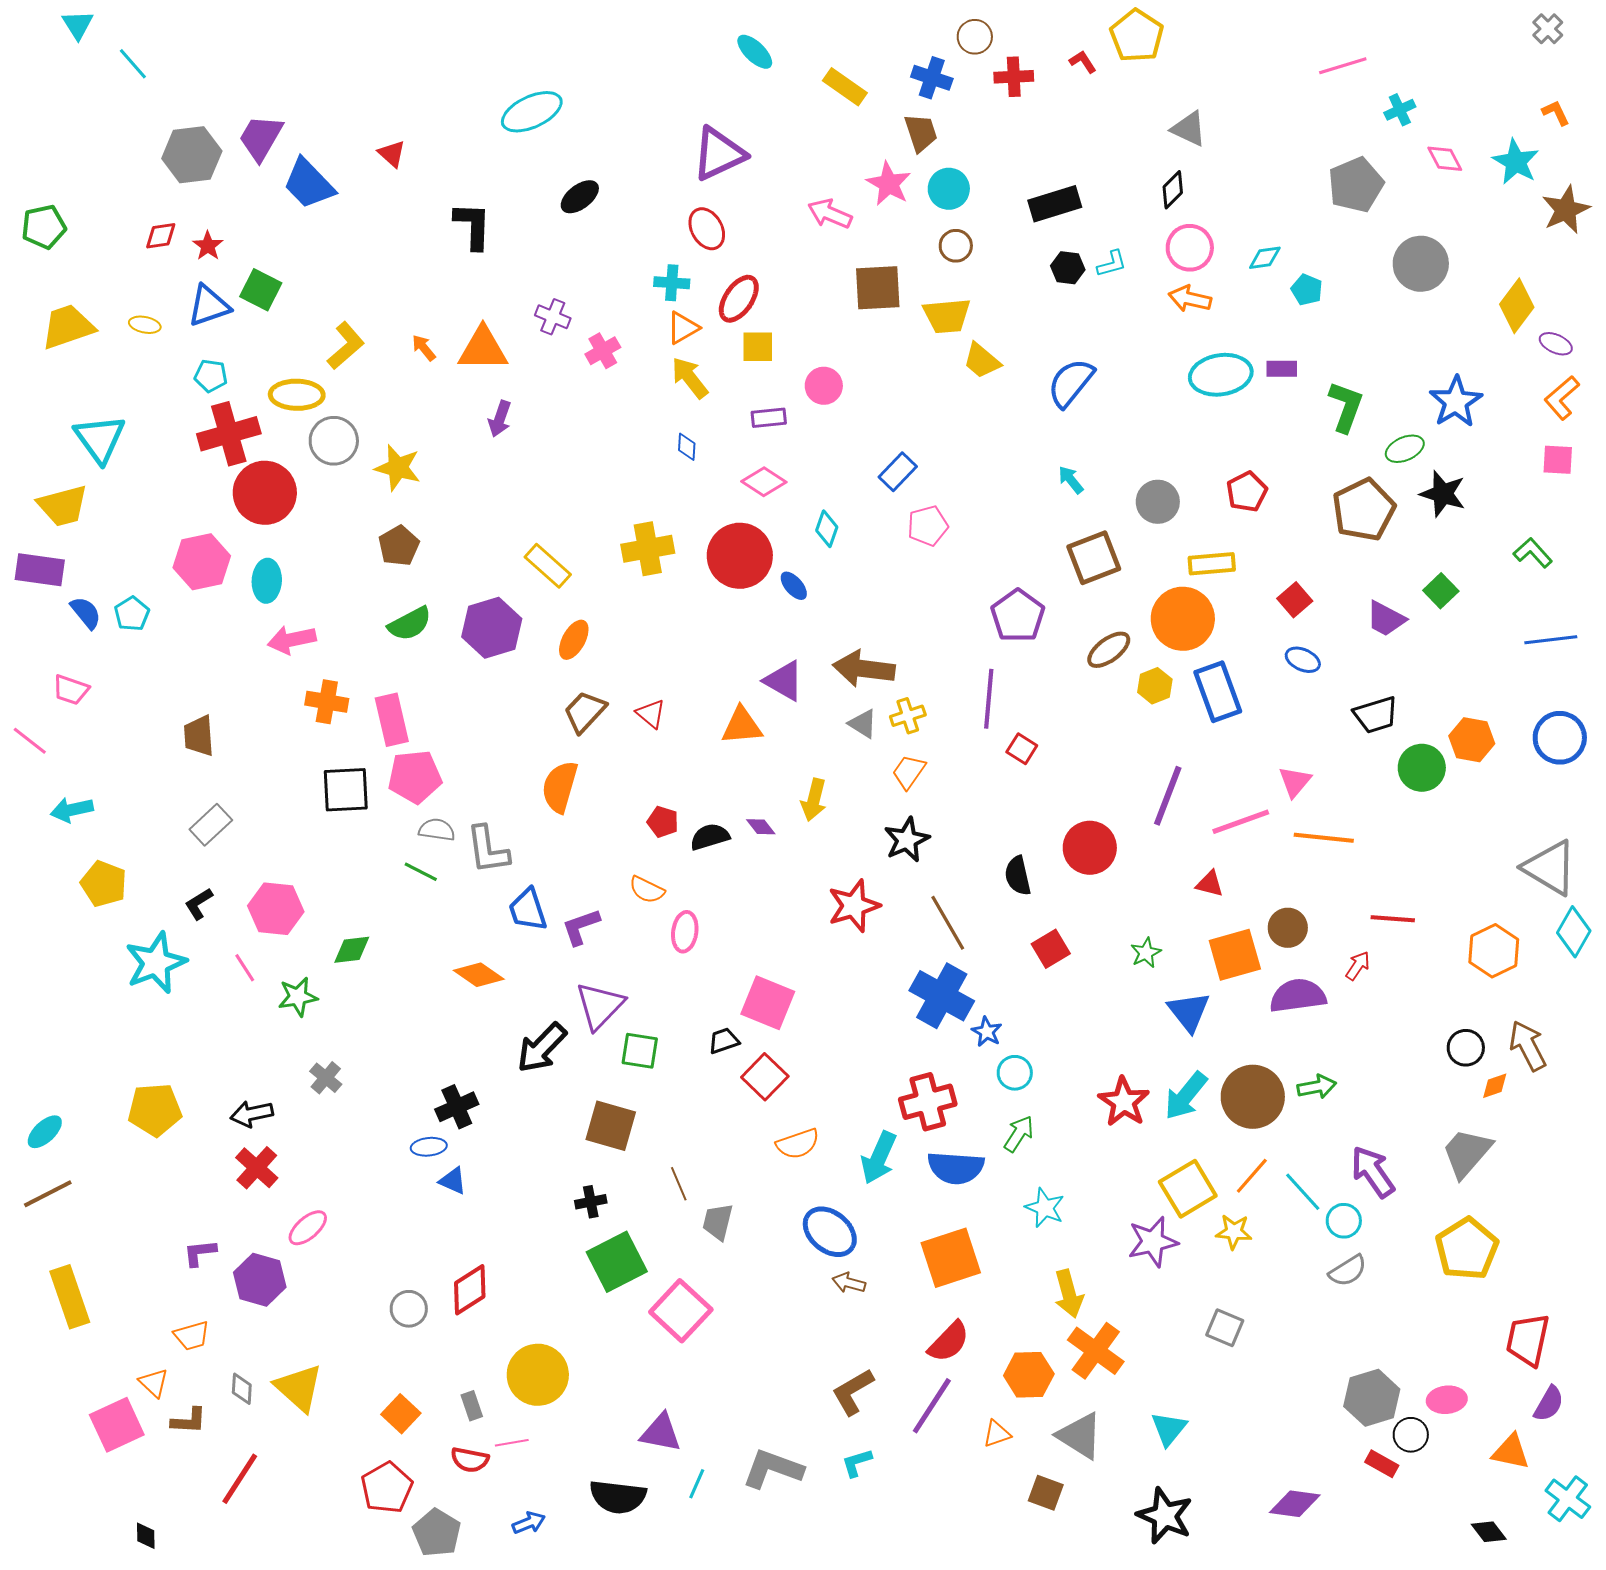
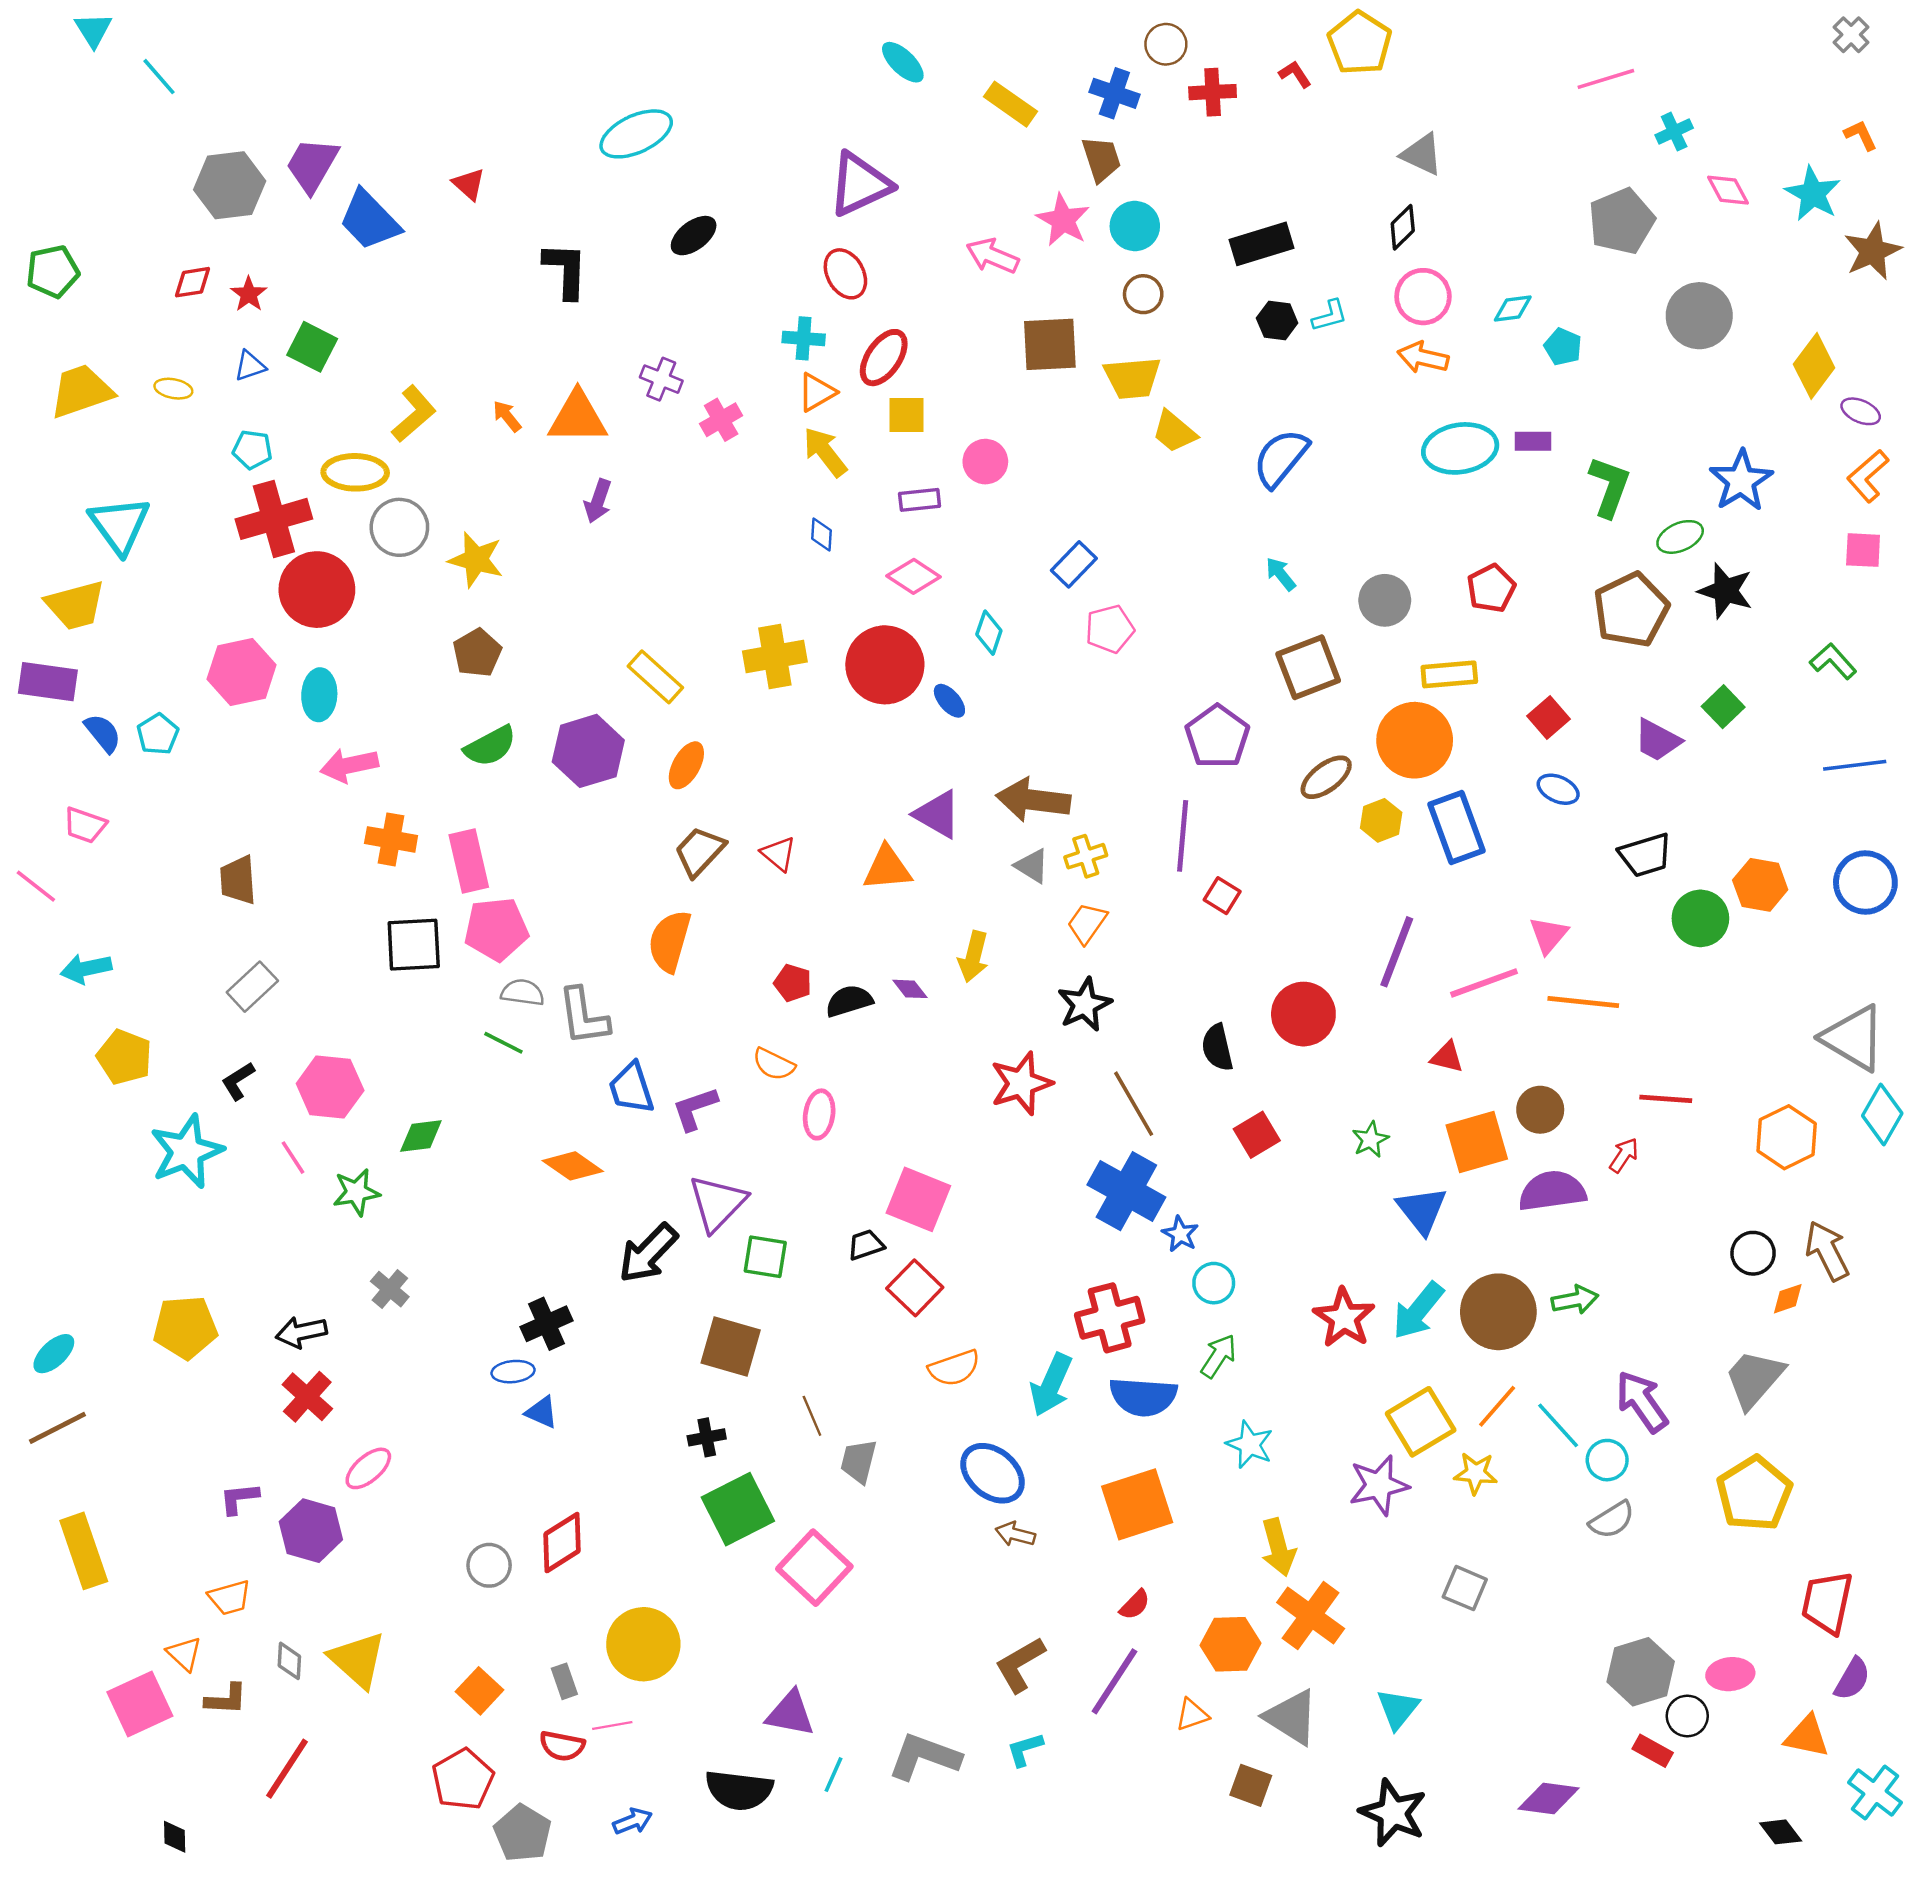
blue triangle: (209, 306) -> (250, 366), size x0.6
red semicircle: (949, 1342) -> (1135, 1605), size x0.6

